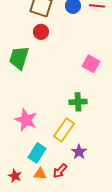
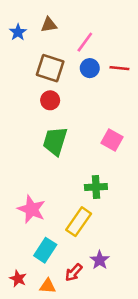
green trapezoid: (19, 58) -> (55, 141), moved
purple star: (79, 152) -> (100, 260), moved
orange triangle: (40, 174) -> (48, 286), moved

